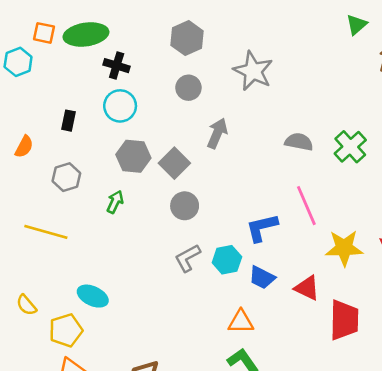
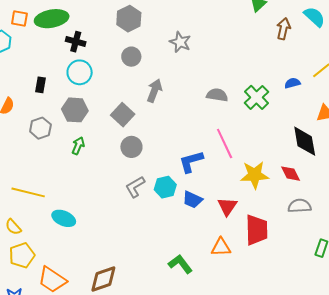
gray star: (253, 71) -> (180, 42), size x0.7
gray hexagon: (133, 156) -> (75, 110), moved
yellow line: (46, 232) -> (28, 192), moved
red triangle: (307, 288) -> (227, 206), turned 40
orange triangle: (241, 322) -> (221, 247), moved
yellow pentagon: (66, 330) -> (22, 255), moved

